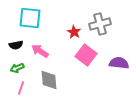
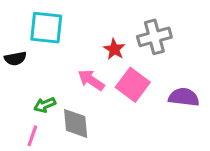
black semicircle: (16, 45) -> (15, 59), moved
pink arrow: (40, 51) -> (91, 80), moved
green arrow: (17, 68) -> (45, 105), moved

